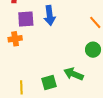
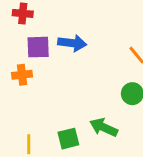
blue arrow: (50, 15) -> (72, 43), turned -78

